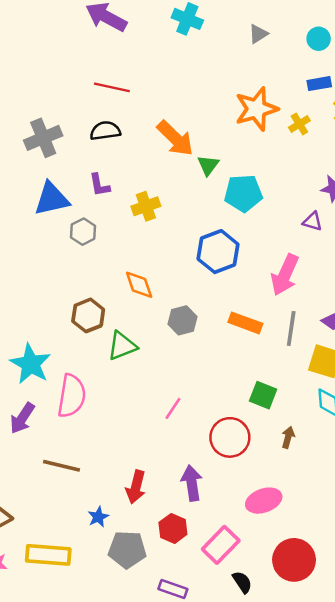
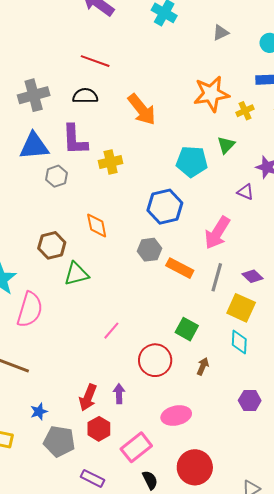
green triangle: (208, 165) -> (226, 145), moved
purple L-shape: (99, 185) -> (75, 140), size x1.6
gray hexagon: (182, 320) -> (149, 250), moved
purple arrow: (192, 483) -> (119, 394), size x0.7
red arrow: (136, 487) -> (88, 398), moved

